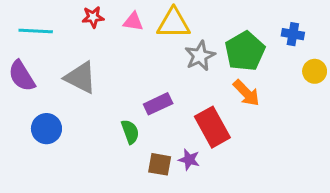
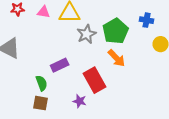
brown square: (160, 164) -> (41, 103), moved

